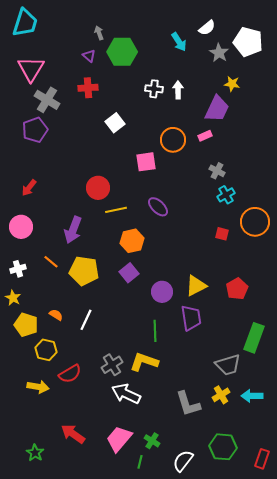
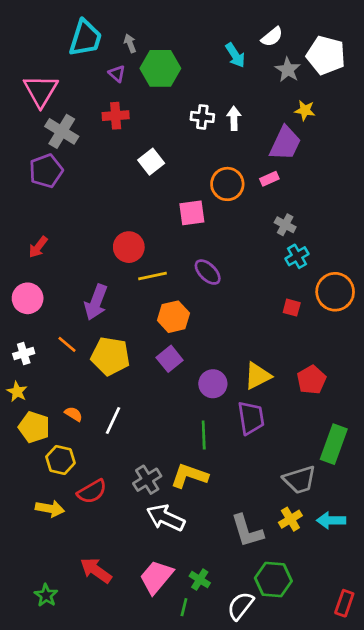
cyan trapezoid: (25, 23) -> (85, 38), moved
green hexagon: (223, 447) -> (273, 580), moved

